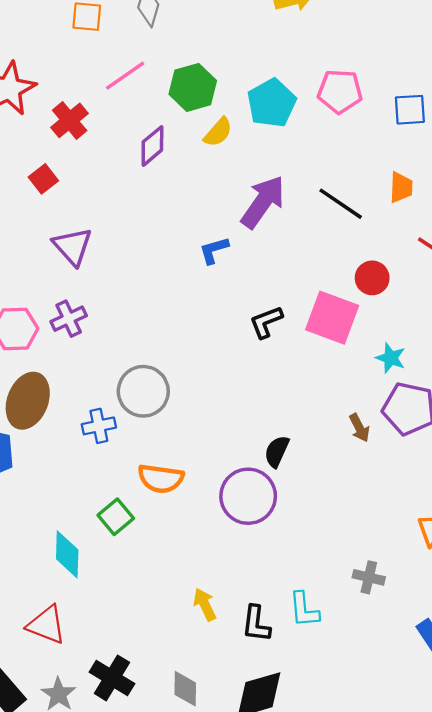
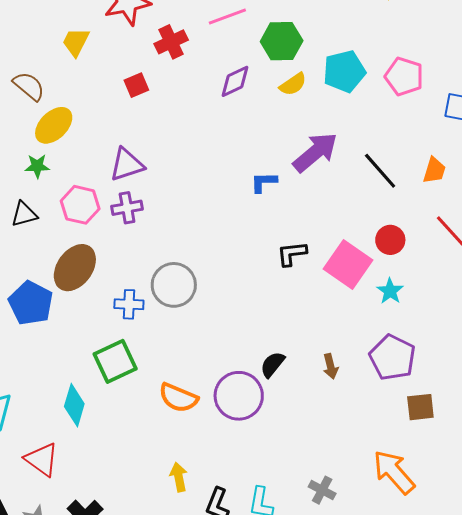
purple triangle: (73, 246) -> (127, 165), moved, turned 39
cyan star: (391, 358) -> (390, 291), moved
brown arrow: (359, 428) -> (331, 366), moved
orange semicircle: (161, 479) -> (178, 398), moved
green square: (116, 517) -> (115, 361), moved, size x1.4

